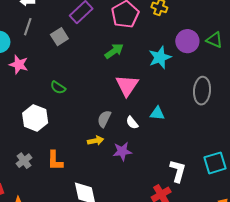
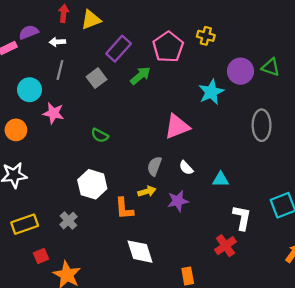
green arrow: (114, 51) -> (140, 76), moved
pink triangle: (127, 85) -> (177, 127), turned 40
cyan triangle: (157, 113) -> (221, 179), moved
white hexagon: (35, 118) -> (92, 184), moved
orange L-shape: (55, 161) -> (124, 208), moved

